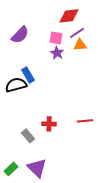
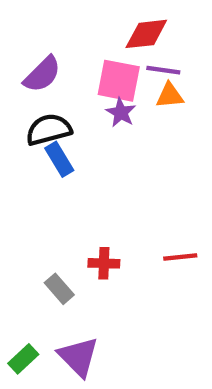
purple line: (77, 33) -> (163, 70), turned 42
pink square: (56, 38) -> (119, 81), size x1.5
black semicircle: (16, 85) -> (49, 130), moved

